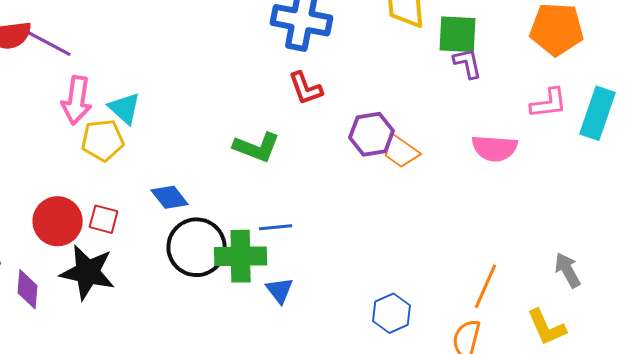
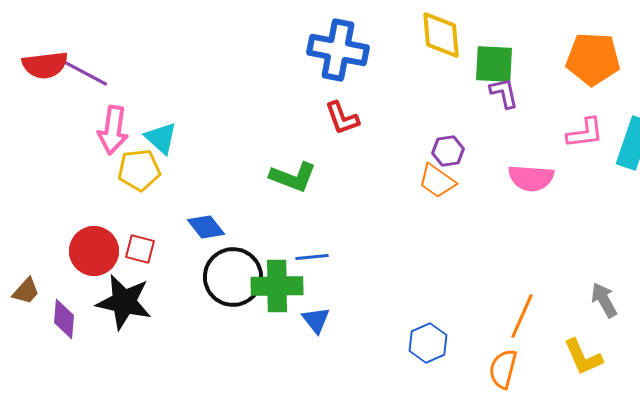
purple hexagon: (372, 134) -> (448, 151), moved, size x0.7

